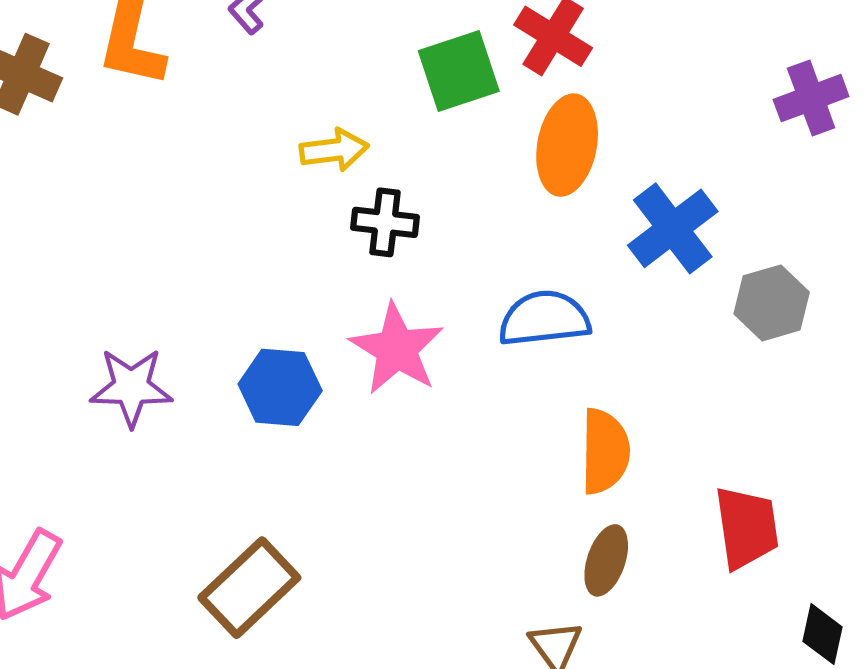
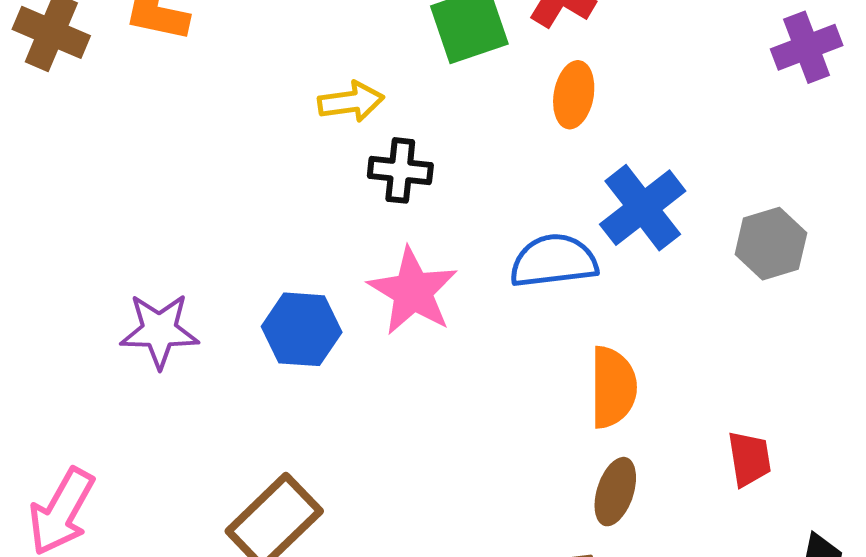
orange ellipse: (567, 145) -> (574, 95), size x0.7
blue cross: (673, 228) -> (643, 208), moved
red trapezoid: (747, 528) -> (749, 459), size x0.7

